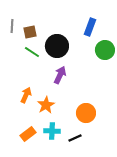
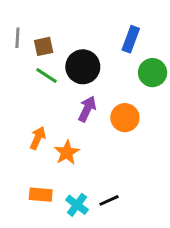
orange circle: (86, 113) -> (125, 118), moved
cyan cross: (52, 131) -> (77, 205), moved, turned 35
orange rectangle: (28, 134) -> (41, 195), turned 42

